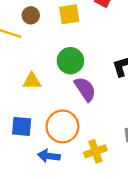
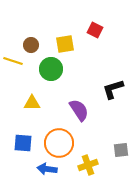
green circle: (70, 61) -> (51, 69), moved

